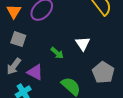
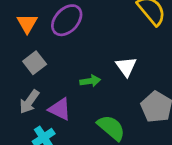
gray square: (18, 39) -> (35, 63), turned 35
green arrow: (57, 53) -> (90, 81), turned -48

